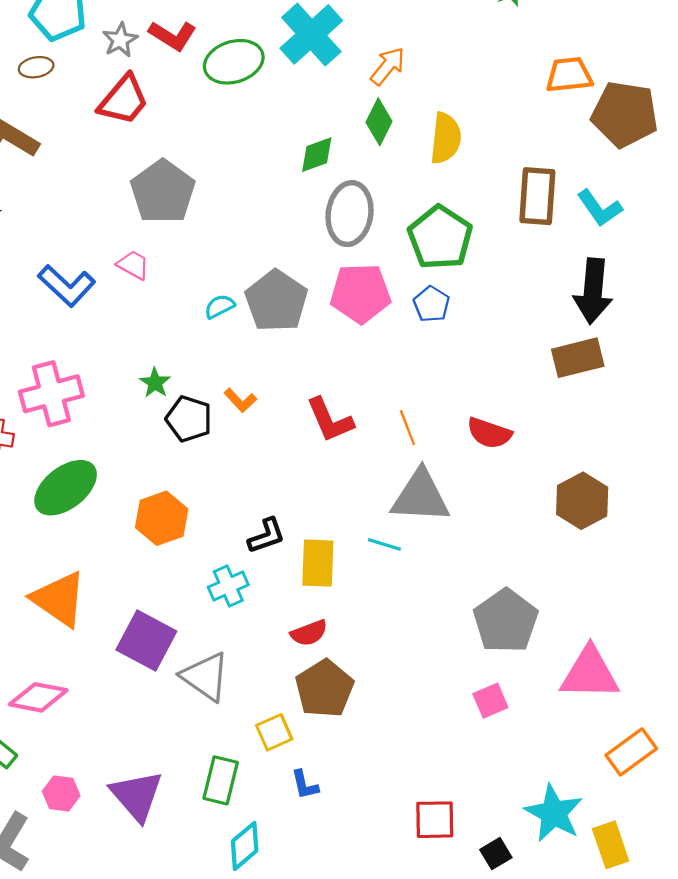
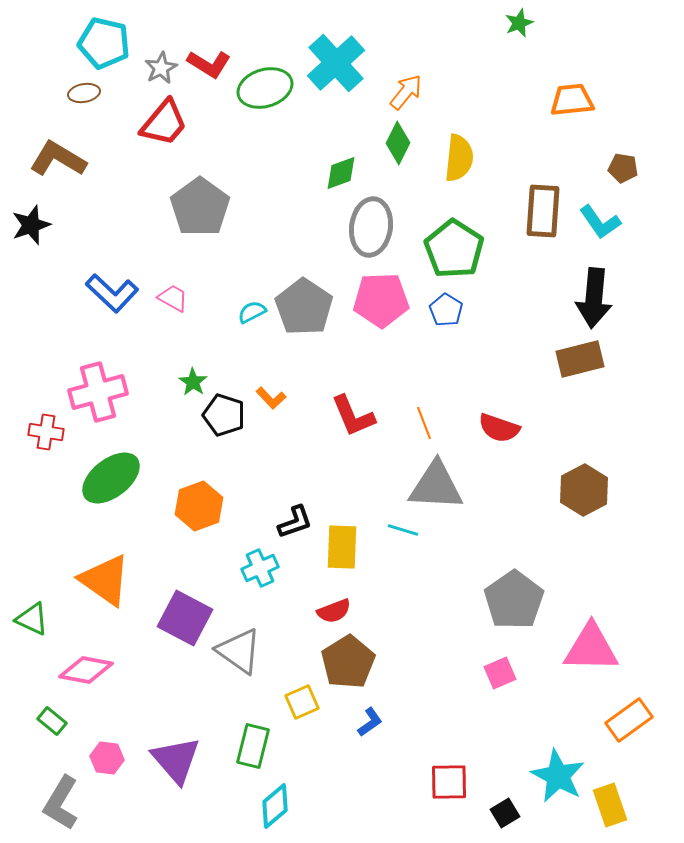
brown pentagon: (625, 114) -> (623, 168), moved, size x0.5
pink trapezoid: (133, 265) -> (173, 298), moved
blue L-shape: (305, 785) -> (370, 722), moved, turned -112

